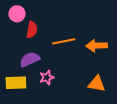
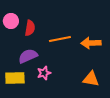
pink circle: (17, 14) -> (11, 21), moved

